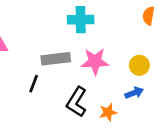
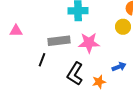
yellow circle: (139, 65) -> (123, 27), moved

